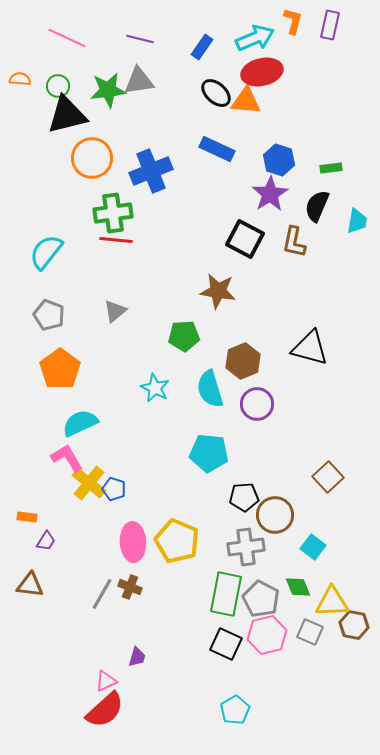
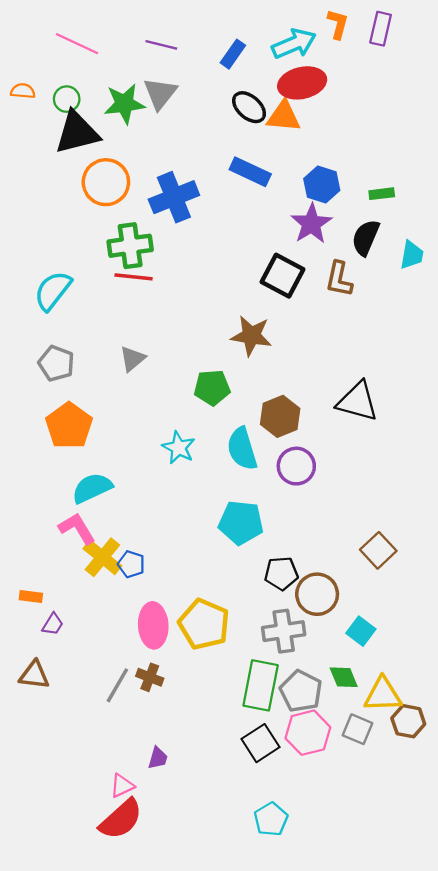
gray triangle: (139, 81) -> (160, 93), turned -44
black square: (226, 644) -> (261, 743), turned 32

